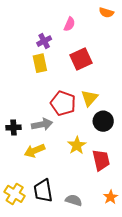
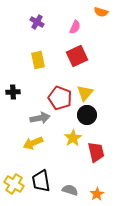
pink semicircle: (69, 24) -> (75, 27), moved
purple cross: (44, 41) -> (37, 22), moved, turned -32
black circle: (103, 121) -> (87, 115), moved
black cross: (14, 127) -> (13, 92), moved
orange star: (111, 197) -> (97, 194), moved

